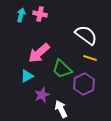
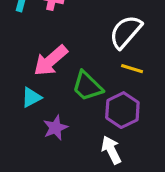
white semicircle: (86, 35) -> (126, 32), turned -85
white arrow: (61, 109) -> (111, 150), moved

